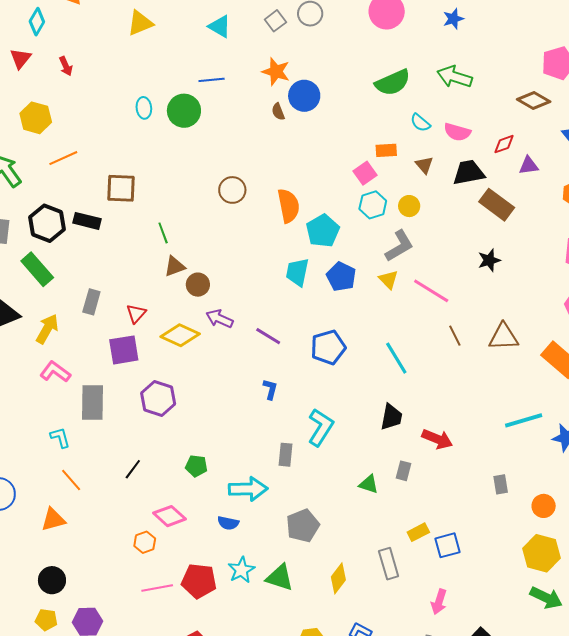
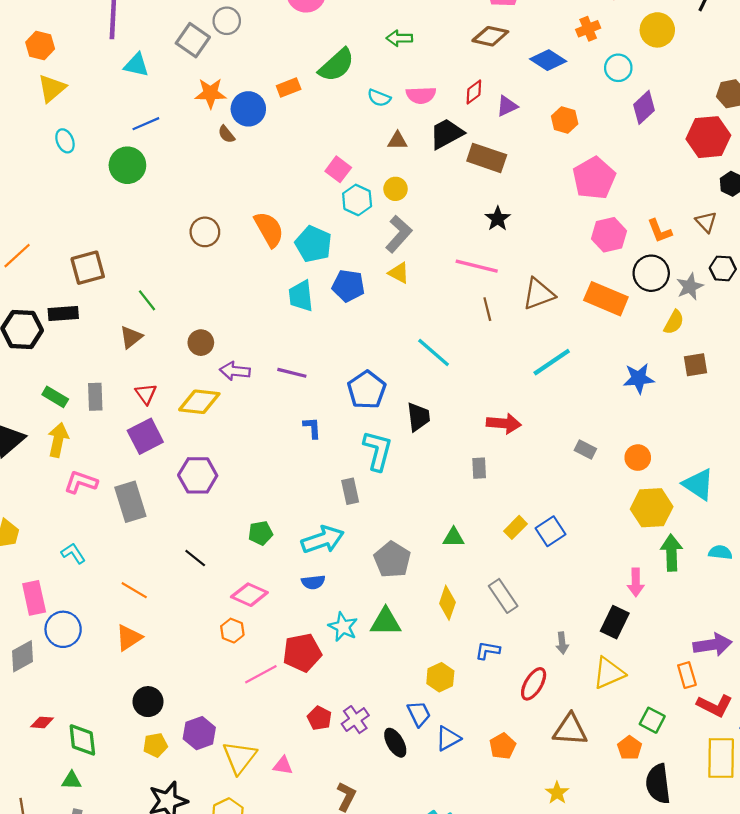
gray square: (275, 21) -> (193, 40), size x1.4
green arrow: (455, 77) -> (399, 38), size x0.7
cyan ellipse: (144, 108) -> (65, 141), moved
orange rectangle: (386, 150) -> (289, 87), moved
brown triangle: (424, 165) -> (397, 141), turned -30
brown triangle: (175, 266) -> (131, 337), moved
green rectangle: (37, 269) -> (55, 397), moved, size x0.7
pink line: (431, 291) -> (477, 266), moved
brown line: (455, 336) -> (487, 309), turned 30
blue pentagon: (328, 347) -> (367, 390), moved
black trapezoid: (391, 417) -> (418, 417), moved
cyan line: (524, 420) -> (552, 362), moved
cyan L-shape: (60, 438) -> (73, 553), moved
black line: (133, 469) -> (195, 558), turned -70
green triangle: (369, 484) -> (454, 537), moved
gray rectangle: (501, 484) -> (585, 450), turned -36
gray rectangle: (389, 564) -> (503, 596), moved
green arrow: (546, 598) -> (671, 553), turned -100
pink arrow: (439, 602) -> (636, 582), moved

